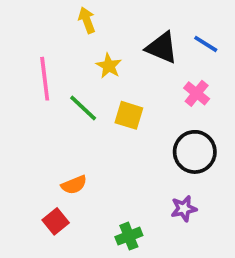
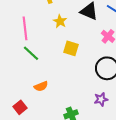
green line: (83, 108) -> (31, 53), moved
red square: (56, 221) -> (20, 107), moved

